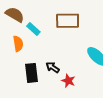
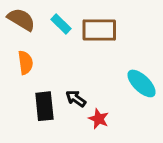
cyan rectangle: (33, 29) -> (61, 24), moved

